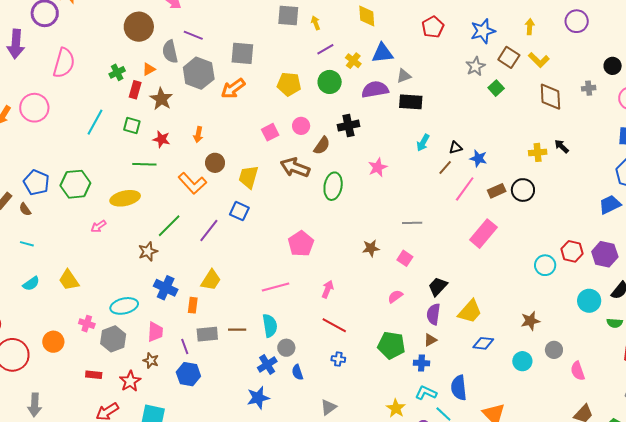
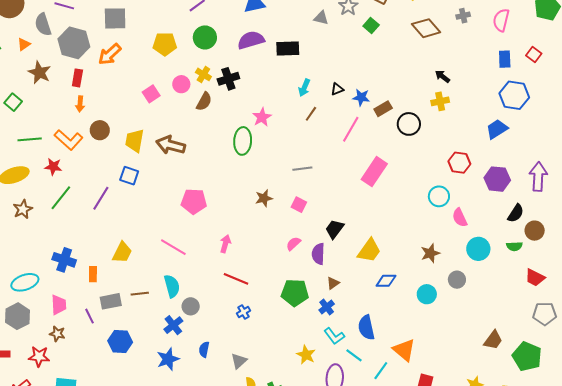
yellow cross: (353, 61) -> (203, 74), moved
gray triangle: (404, 76) -> (321, 18), moved, turned 42
red rectangle: (135, 90) -> (77, 78), moved
brown diamond: (550, 97) -> (426, 28), turned -32
green square: (132, 126) -> (13, 102), turned 30
red star: (161, 139) -> (53, 167), moved
yellow cross: (538, 152) -> (440, 101), moved
brown arrow: (295, 167) -> (171, 145), moved
brown line: (445, 167) -> (311, 114), moved
orange L-shape: (192, 183) -> (69, 140), moved
green ellipse: (333, 186) -> (243, 141), moved
brown rectangle: (497, 191) -> (383, 109), moved
pink pentagon: (301, 244) -> (194, 201), turned -30
brown star: (148, 251) -> (23, 209), moved
red hexagon: (572, 251) -> (459, 163), moved
yellow trapezoid: (211, 280) -> (122, 252), moved
pink line: (276, 287) -> (173, 247), turned 52
cyan circle: (589, 301) -> (478, 249), moved
purple semicircle: (433, 314) -> (318, 254), moved
blue cross: (338, 359) -> (244, 312), turned -32
blue cross: (421, 363) -> (327, 307), turned -35
pink semicircle: (578, 371) -> (460, 218), moved
blue semicircle: (297, 372) -> (204, 350), moved, turned 35
blue hexagon: (188, 374) -> (120, 341), moved
red star: (130, 381) -> (39, 356), turned -30
cyan L-shape: (426, 393) -> (334, 336), turned -145

